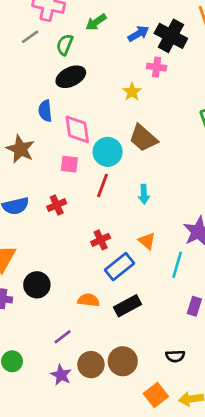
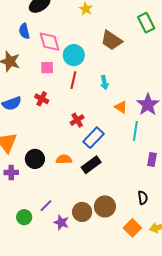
brown trapezoid: (143, 138) -> (111, 40), moved
red cross: (57, 205) -> (42, 99), turned -32
orange triangle: (147, 241) -> (121, 107), moved
orange semicircle: (88, 300) -> (64, 159), moved
black rectangle: (127, 306) -> (91, 165), moved
purple line: (63, 337) -> (46, 206), moved
black semicircle: (175, 356) -> (143, 198), turned -88

